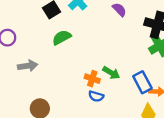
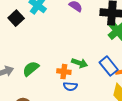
green semicircle: (62, 37) -> (31, 69), moved

